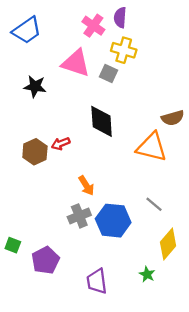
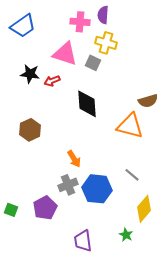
pink cross: (93, 26) -> (80, 22), turned -30
red arrow: (61, 144) -> (52, 81), moved
purple pentagon: (45, 260) -> (45, 208), moved

